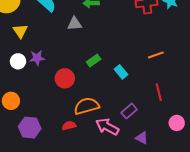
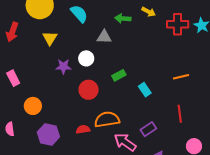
white circle: (18, 61) -> (86, 58), moved
red semicircle: (69, 126) -> (83, 129), moved

